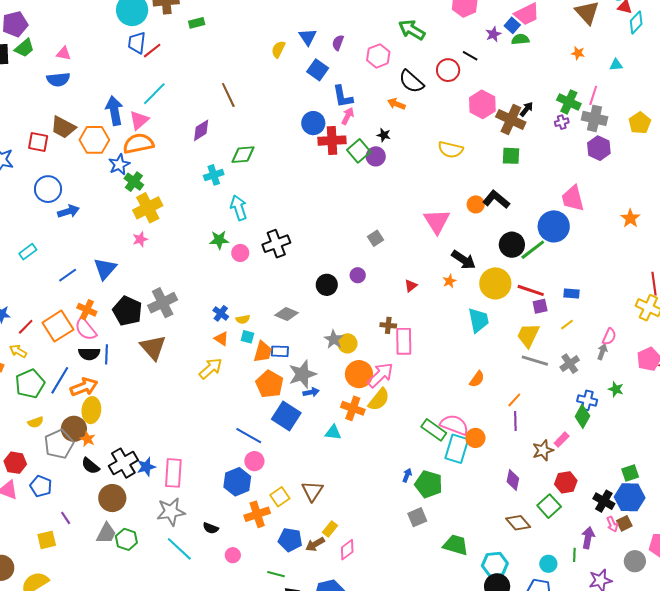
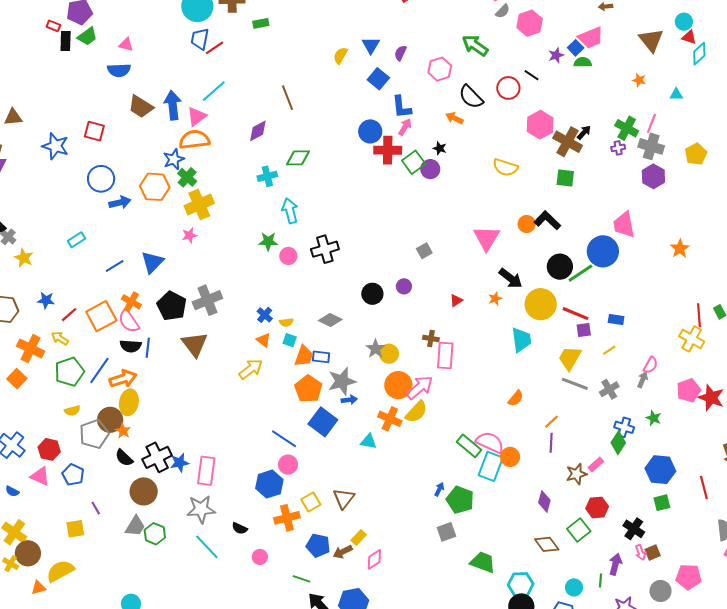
brown trapezoid: (63, 127) -> (141, 107), moved
orange hexagon: (94, 140) -> (155, 187), moved
blue hexagon: (630, 497) -> (660, 470), moved

